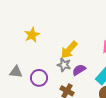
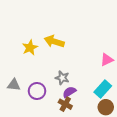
yellow arrow: (69, 50) -> (54, 41), moved, turned 66
purple semicircle: (79, 70) -> (69, 92), moved

